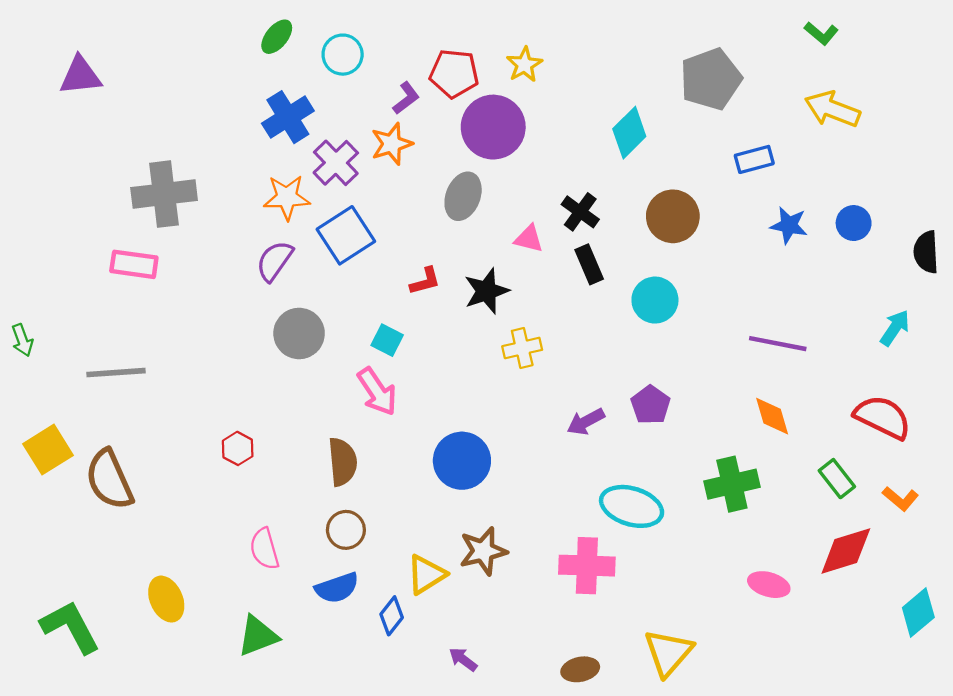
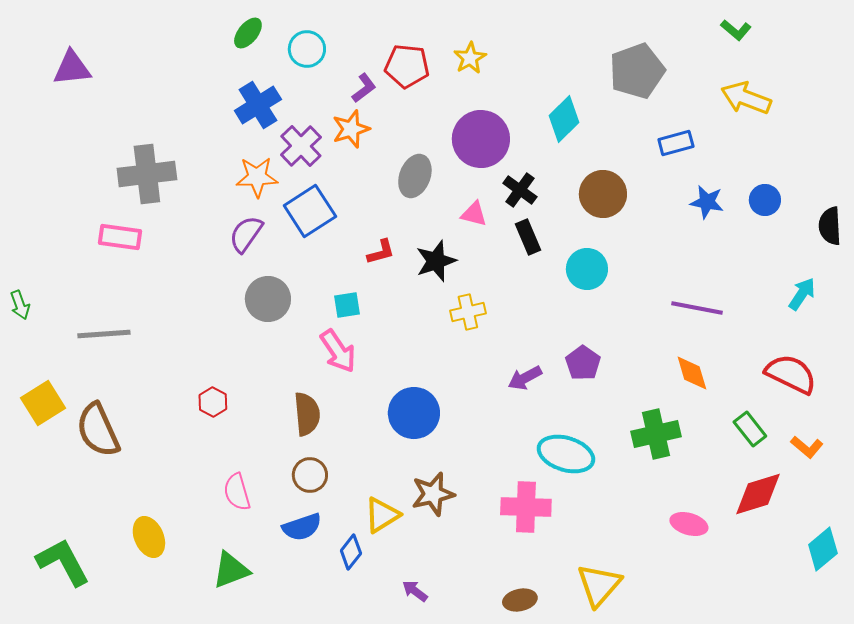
purple circle: (493, 127) -> (481, 139), moved
cyan square: (387, 340) -> (347, 305), turned -36

